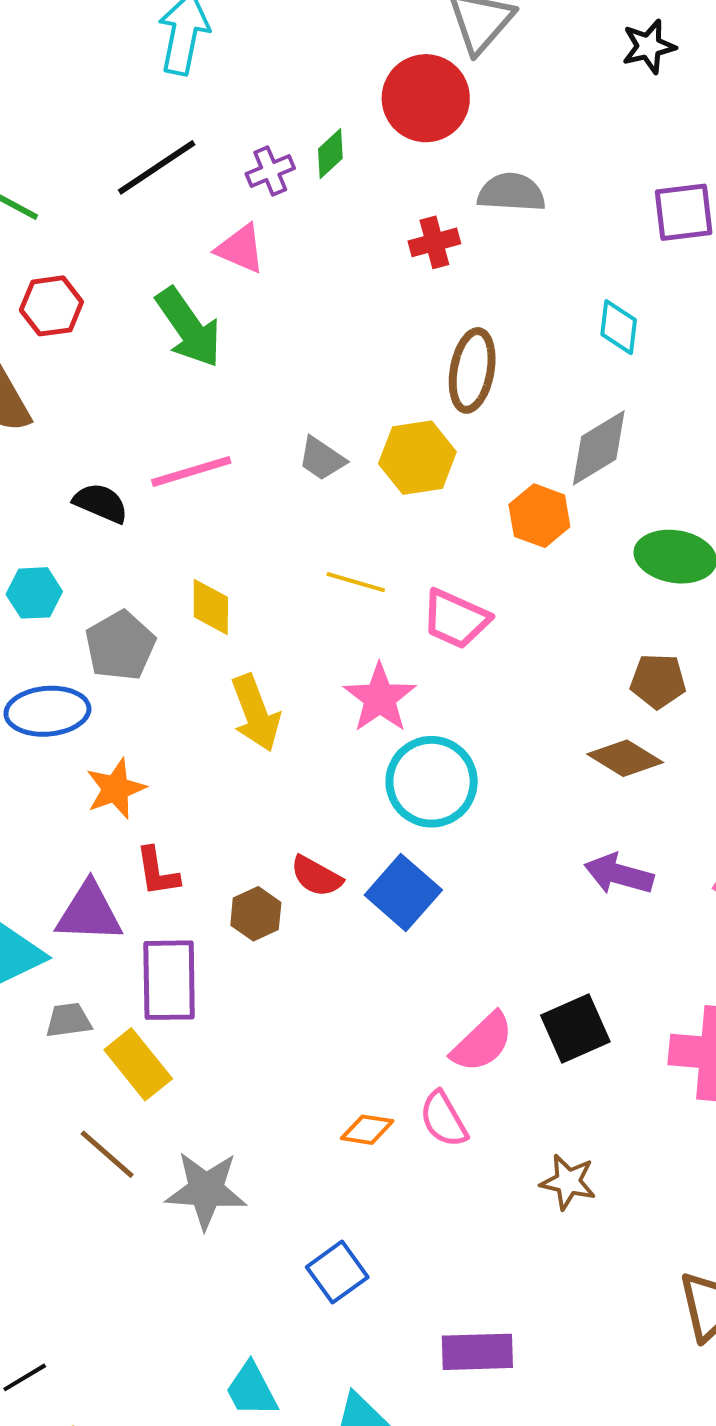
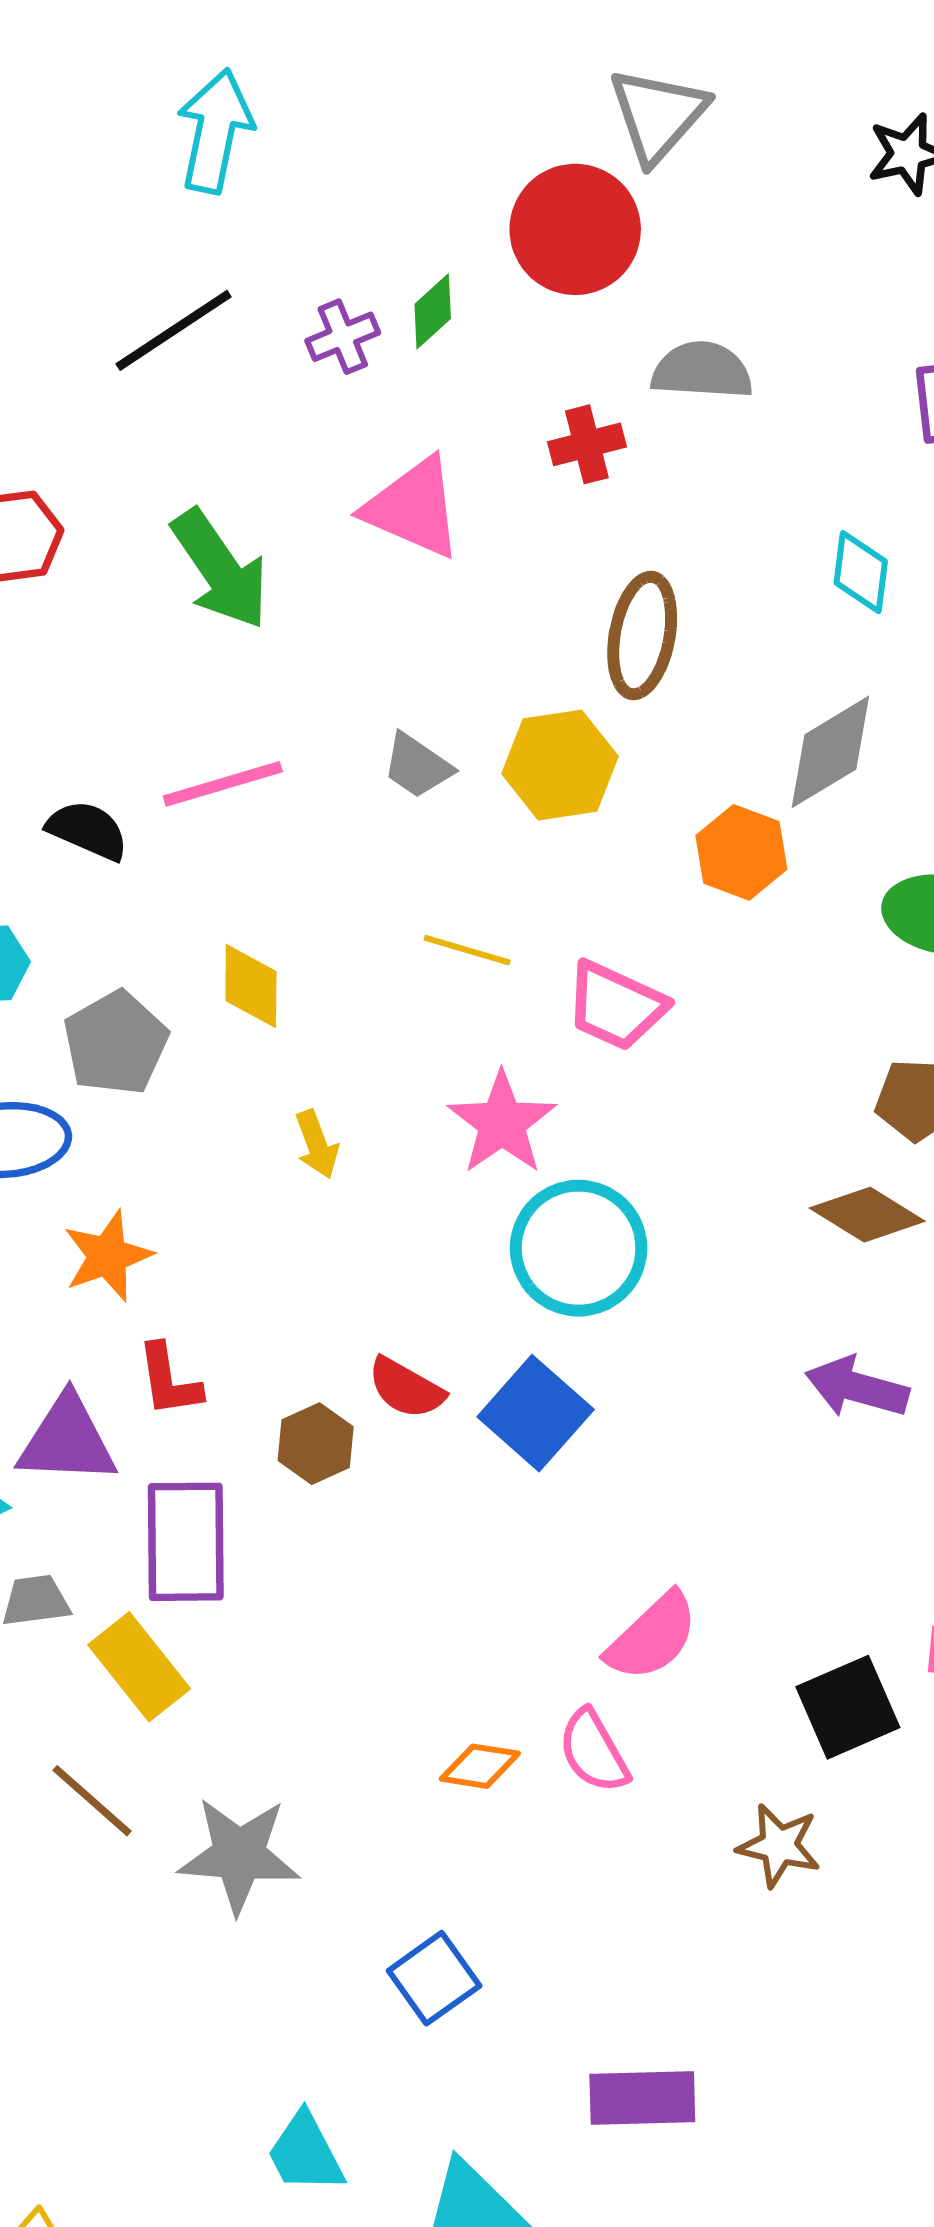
pink triangle: (240, 249) -> (413, 508), moved, size x1.4
yellow arrow: (256, 713) -> (317, 1144), size x0.6
black square: (575, 1028) -> (848, 1707), moved

